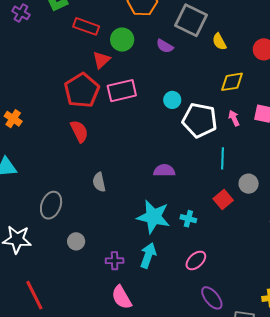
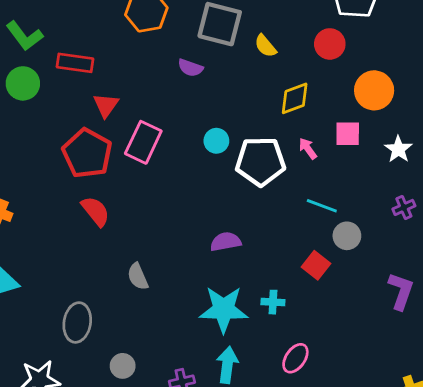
green circle: (122, 40) -> (23, 83), moved
pink rectangle: (122, 91) -> (143, 142), turned -40
cyan line: (223, 158) -> (322, 206), moved, turned -60

